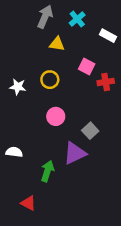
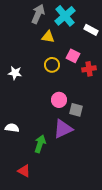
cyan cross: (77, 19) -> (65, 16), size x1.5
yellow circle: (50, 80) -> (52, 65), moved
pink circle: (56, 116) -> (59, 100), moved
gray square: (90, 131) -> (76, 110), turned -32

